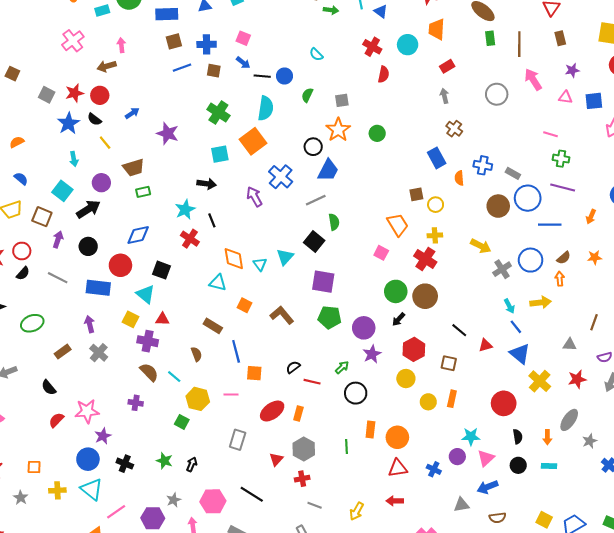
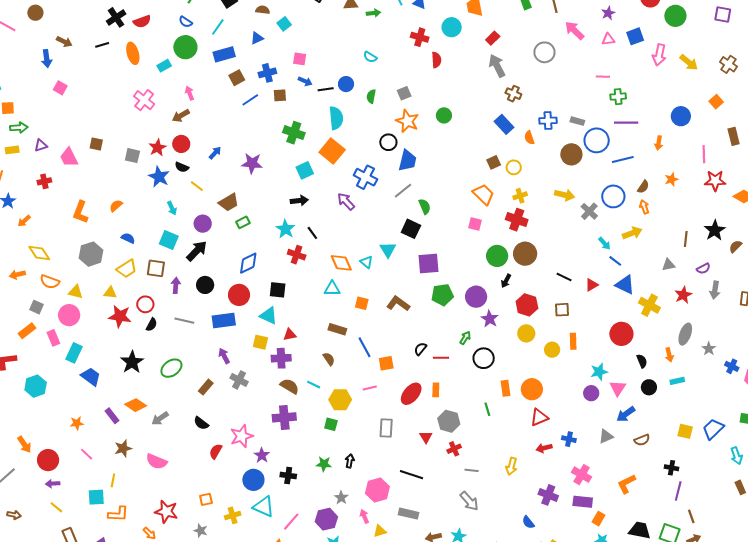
gray arrow: (444, 96) -> (497, 66), size x1.6
purple cross: (136, 403) -> (284, 417), size x1.6
blue cross: (434, 469) -> (569, 439), moved

